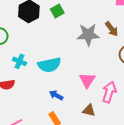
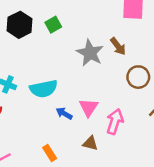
gray star: (88, 35) -> (90, 53), turned 30
blue arrow: (56, 95) -> (64, 113), moved

